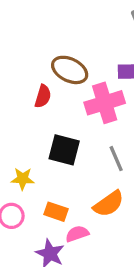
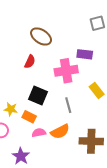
brown ellipse: (70, 70) -> (41, 37), moved
orange rectangle: (56, 212) -> (29, 117), moved
pink semicircle: (77, 234) -> (39, 133), moved

